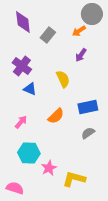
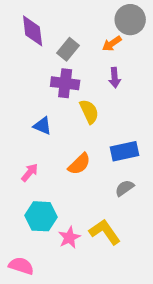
purple arrow: (81, 55) -> (115, 78), turned -40
purple cross: (22, 66) -> (65, 83), moved, turned -30
yellow L-shape: (74, 179) -> (105, 232), moved, turned 40

